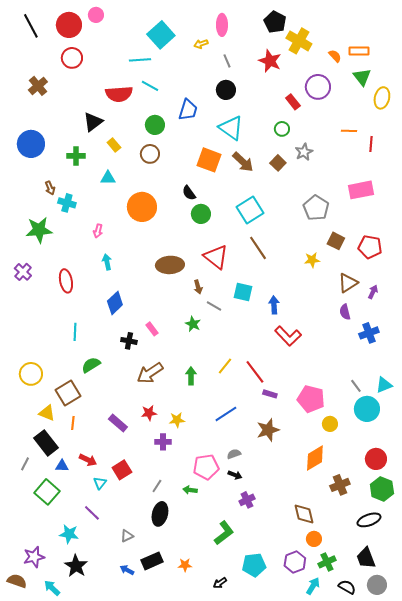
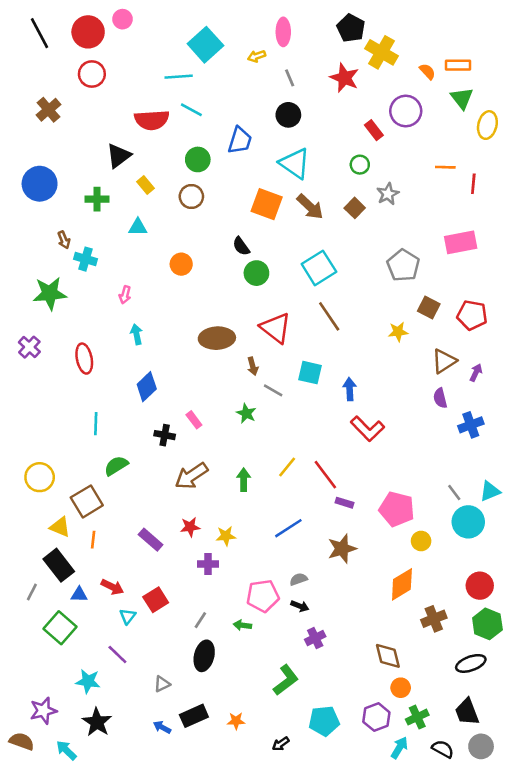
orange circle: (142, 207) -> (181, 264), size x0.6

